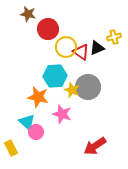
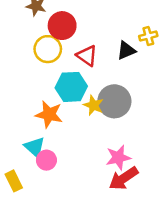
yellow circle: (66, 47) -> (48, 49), moved
red triangle: (81, 52) -> (87, 56), moved
pink star: (62, 114) -> (118, 157), moved, turned -30

